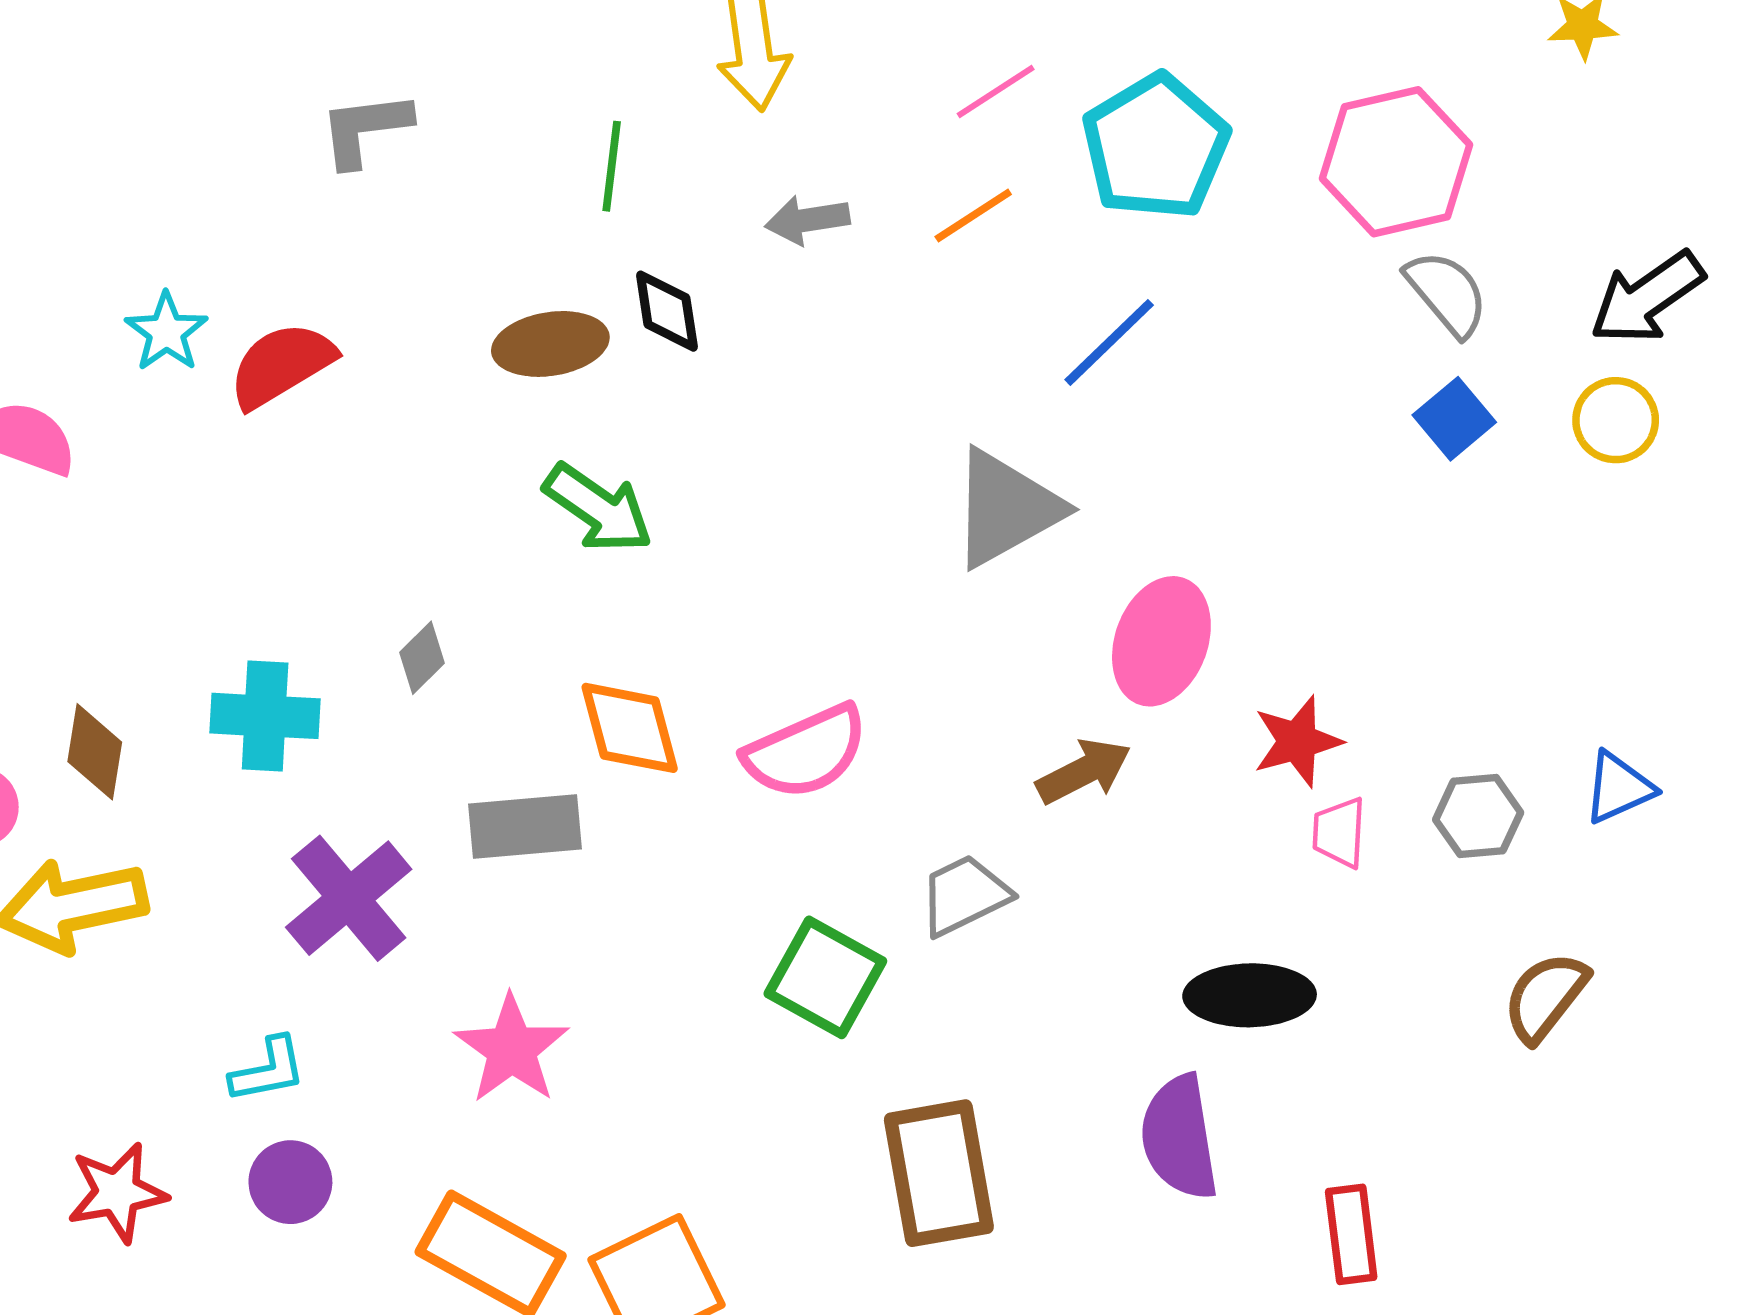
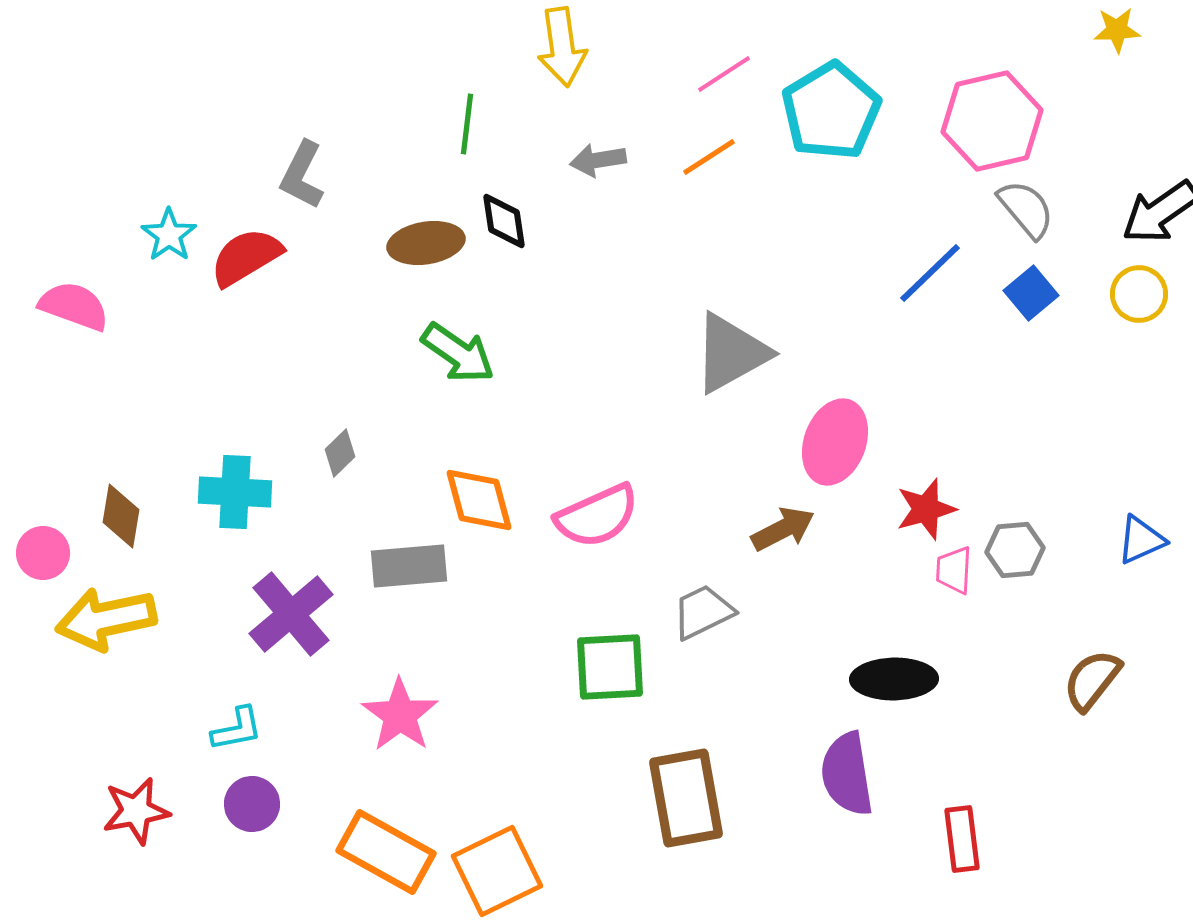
gray L-shape: (365, 129) -> (302, 175), moved, turned -56
blue line: (1109, 342) -> (930, 273), moved
gray hexagon: (1478, 816) -> (1015, 550), moved
green square: (825, 977) -> (610, 667), turned -32

